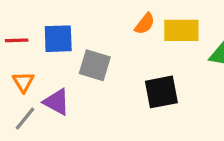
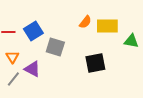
blue square: (58, 39) -> (33, 31), turned -30

